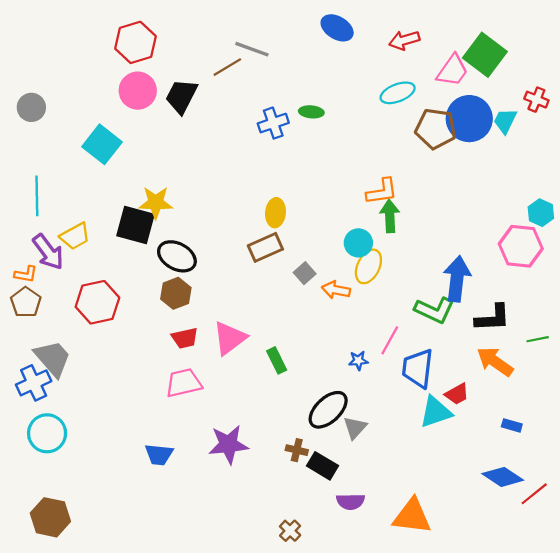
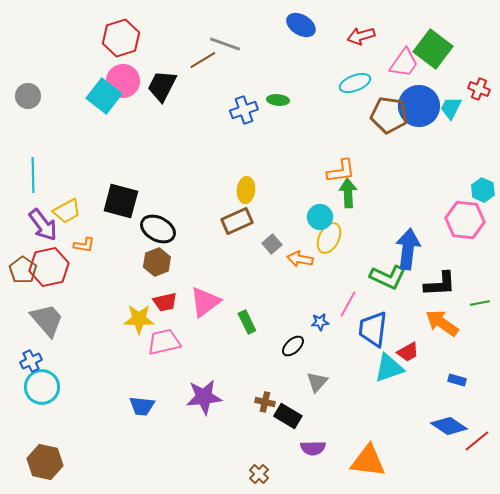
cyan square: (102, 144) -> (104, 96), moved
yellow star: (156, 203) -> (139, 319), moved
orange L-shape: (26, 274) -> (84, 245), moved
red hexagon: (97, 302) -> (49, 267), moved
blue cross: (34, 383) -> (31, 361), moved, size x0.7
black ellipse: (328, 410) -> (293, 346), moved, size x0.6

